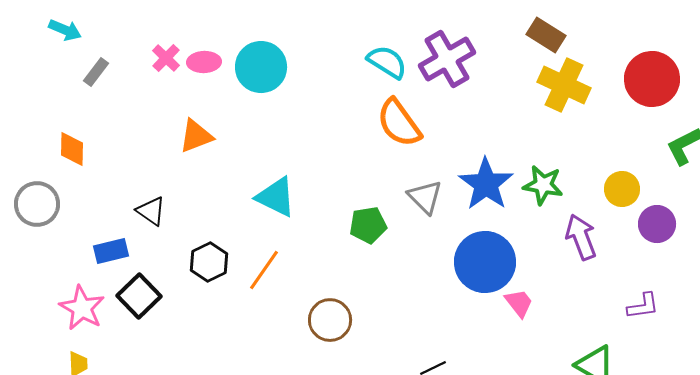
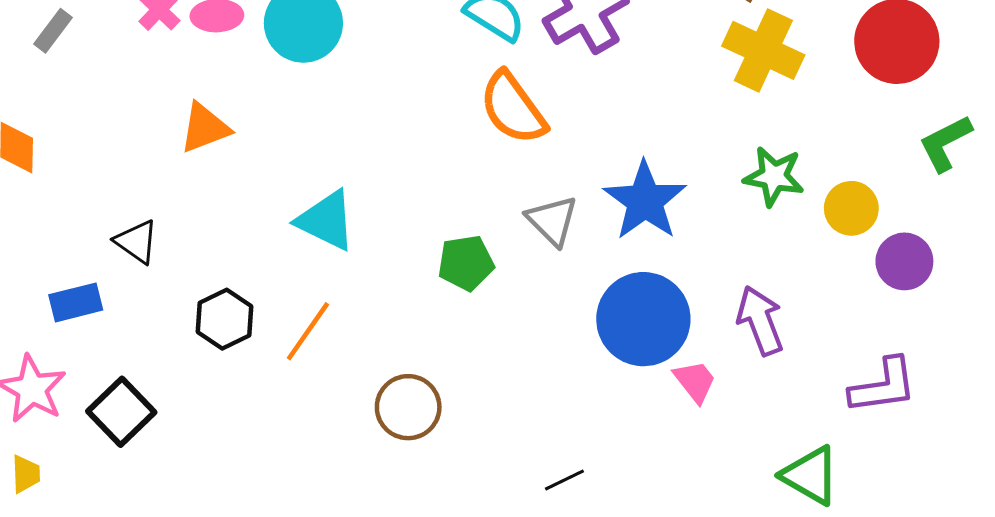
green star: (543, 185) -> (774, 176), moved
purple arrow: (581, 237) -> (760, 321), moved
black square: (139, 296) -> (121, 412), moved
purple L-shape: (643, 306) -> (883, 386), size x1.4

